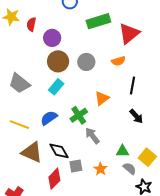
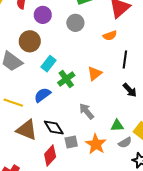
brown circle: (58, 61) -> (30, 41), moved
gray circle: (86, 62) -> (75, 23), moved
green cross: (79, 115) -> (66, 79), moved
gray semicircle: (130, 168) -> (125, 143), turned 112
orange star: (100, 169) -> (96, 144), size x1.5

